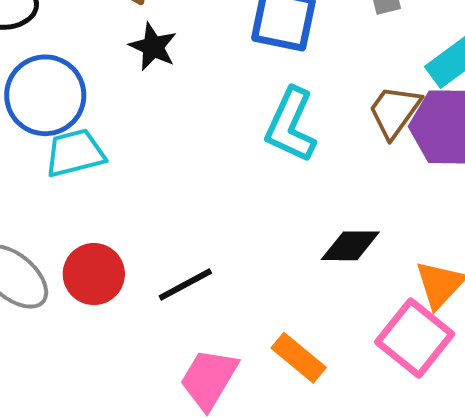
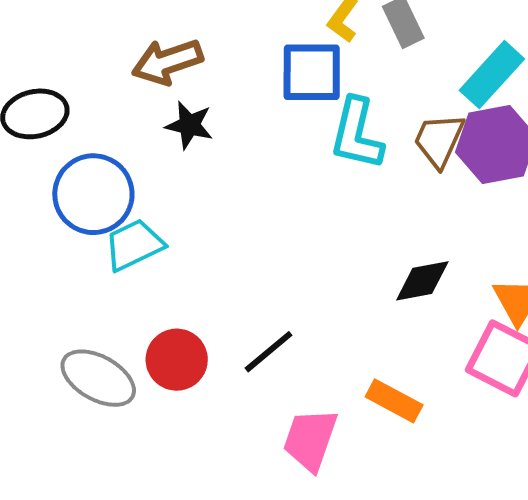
cyan L-shape: (291, 125) -> (357, 134), moved

